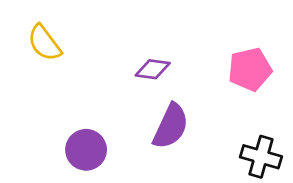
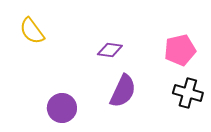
black cross: (261, 157) -> (188, 93), moved

